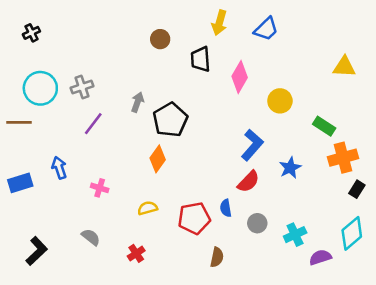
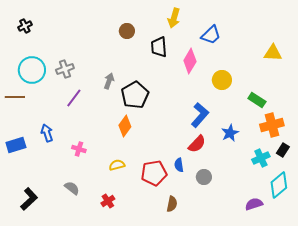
blue trapezoid: (266, 29) -> (211, 35), moved
cyan cross: (295, 235) -> (261, 158), moved

